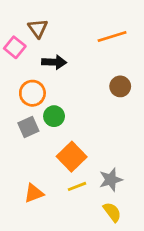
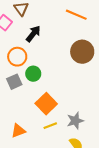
orange line: (112, 36) -> (76, 15), turned 40
black arrow: (54, 62) -> (33, 34), turned -54
brown circle: (120, 86) -> (82, 52), size x1.5

